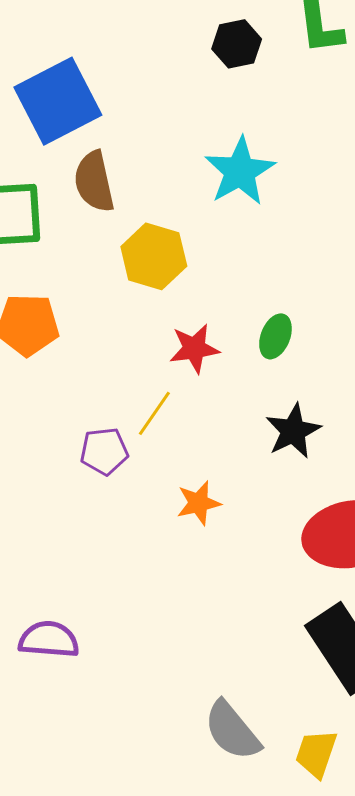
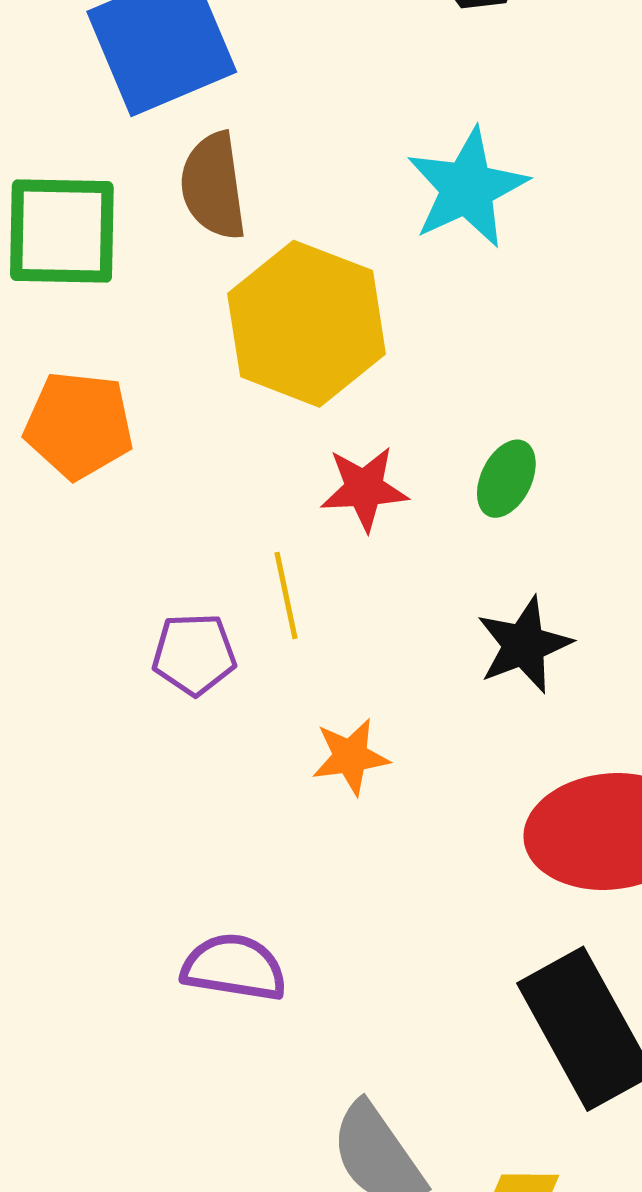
yellow hexagon: (154, 256) -> (307, 324), size x1.4
yellow line: (154, 413) -> (286, 595), turned -51
purple semicircle: (49, 640) -> (234, 967), moved

